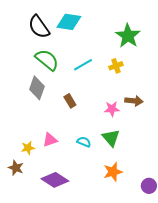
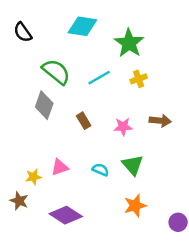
black semicircle: (39, 27) -> (23, 32), moved, size x0.7
green star: (128, 36) -> (129, 43), moved
pink star: (112, 109) -> (123, 127), moved

